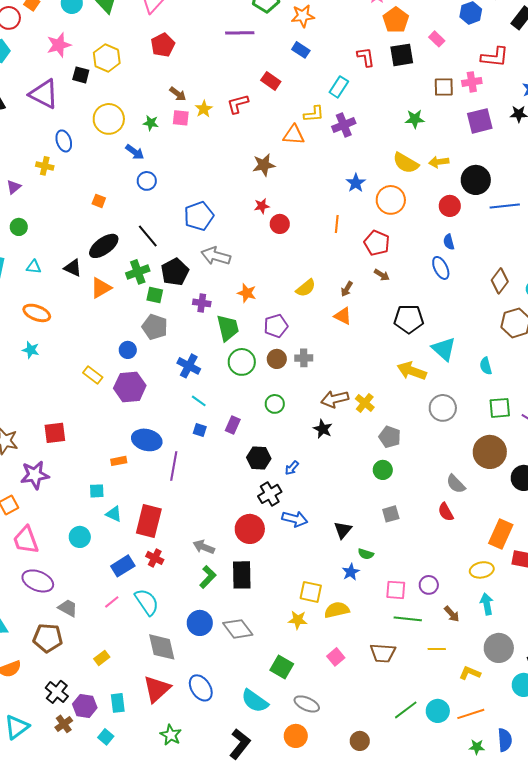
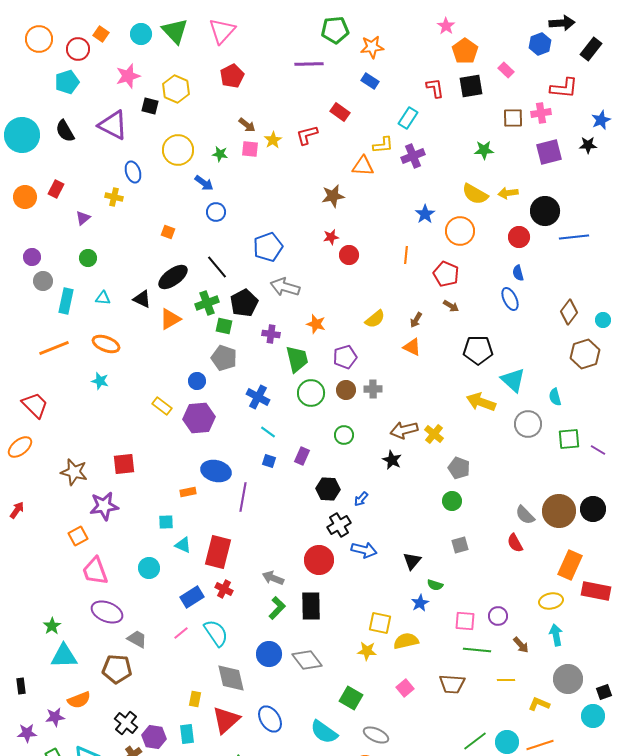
gray circle: (443, 408) -> (528, 424), moved
brown circle: (490, 452) -> (559, 511), moved
yellow rectangle: (102, 658) -> (195, 699), moved, turned -42

